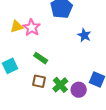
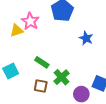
pink star: (32, 28) -> (30, 21), moved
green cross: (60, 85) -> (61, 77), moved

